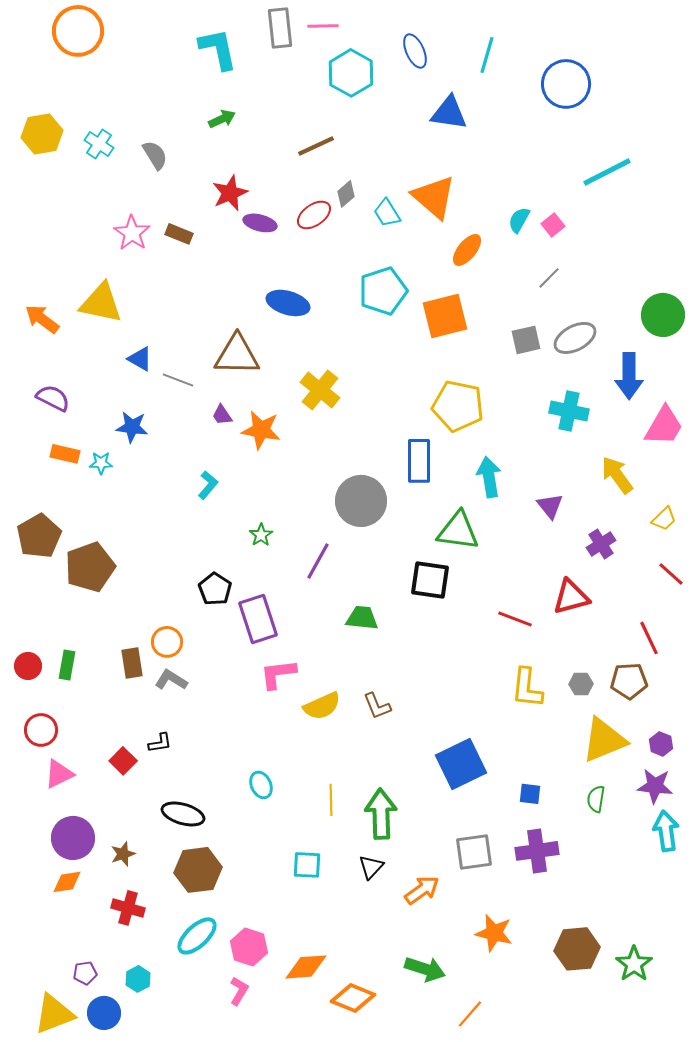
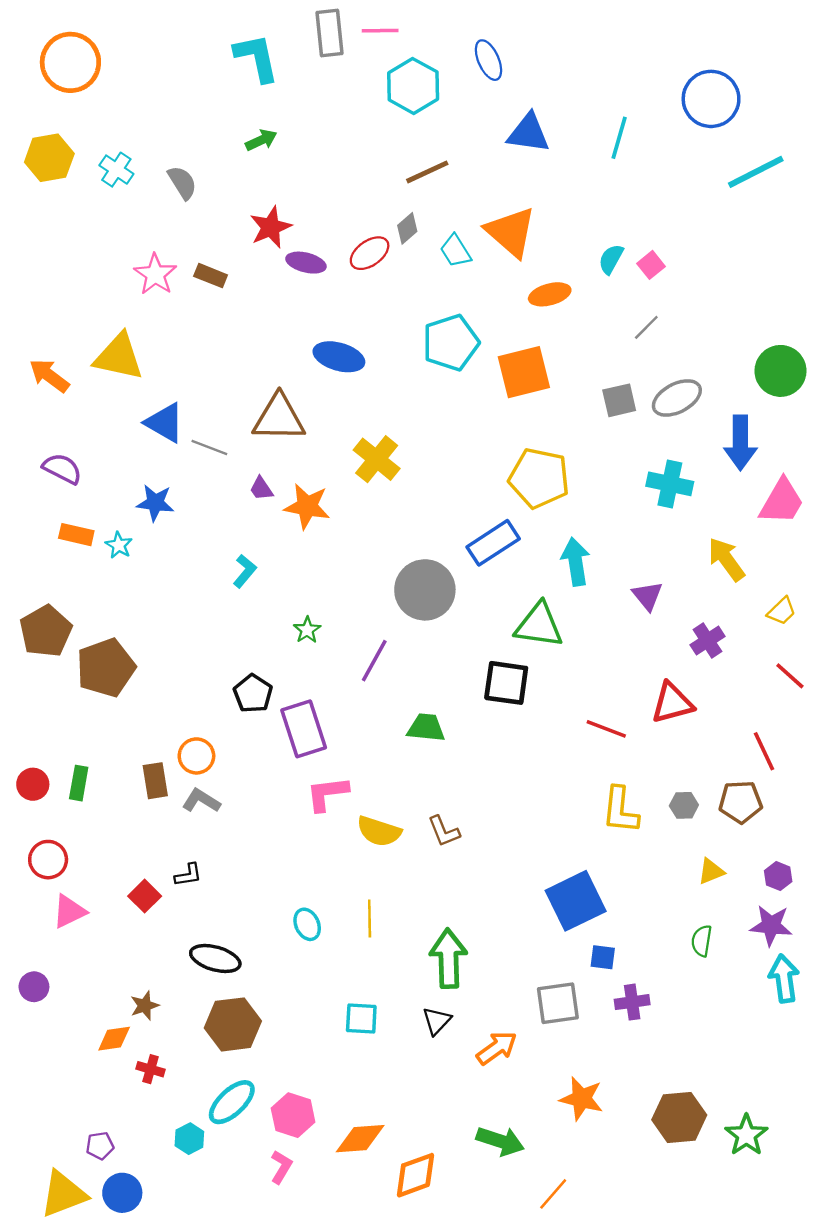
orange circle: (78, 31) -> (70, 62), moved
cyan line: (487, 55) -> (619, 138), moved
blue circle: (566, 84) -> (711, 99), moved
brown line: (316, 146) -> (427, 172), moved
cyan line: (607, 172) -> (756, 172), moved
orange ellipse: (467, 250) -> (550, 294), turned 36
blue triangle: (140, 359) -> (165, 423), size x1.4
blue rectangle: (419, 461) -> (493, 543), turned 57
cyan star: (101, 463) -> (119, 545), turned 30
yellow semicircle: (322, 706) -> (379, 831), turned 42
yellow triangle: (604, 740) -> (711, 871), size x0.5
blue square: (461, 764) -> (576, 901), moved
blue square: (530, 794) -> (603, 957), moved
yellow line: (331, 800) -> (370, 918), moved
purple circle: (73, 838) -> (34, 987), moved, size x0.6
purple cross: (537, 851) -> (632, 1002), size x0.7
orange diamond: (67, 882) -> (114, 1039), moved
red cross: (128, 908) -> (151, 1069), size x0.7
cyan hexagon: (138, 979) -> (189, 1139), moved
orange diamond: (353, 998) -> (415, 1175), turned -42

